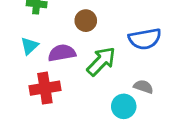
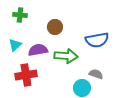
green arrow: (101, 61) -> (66, 56), turned 50

